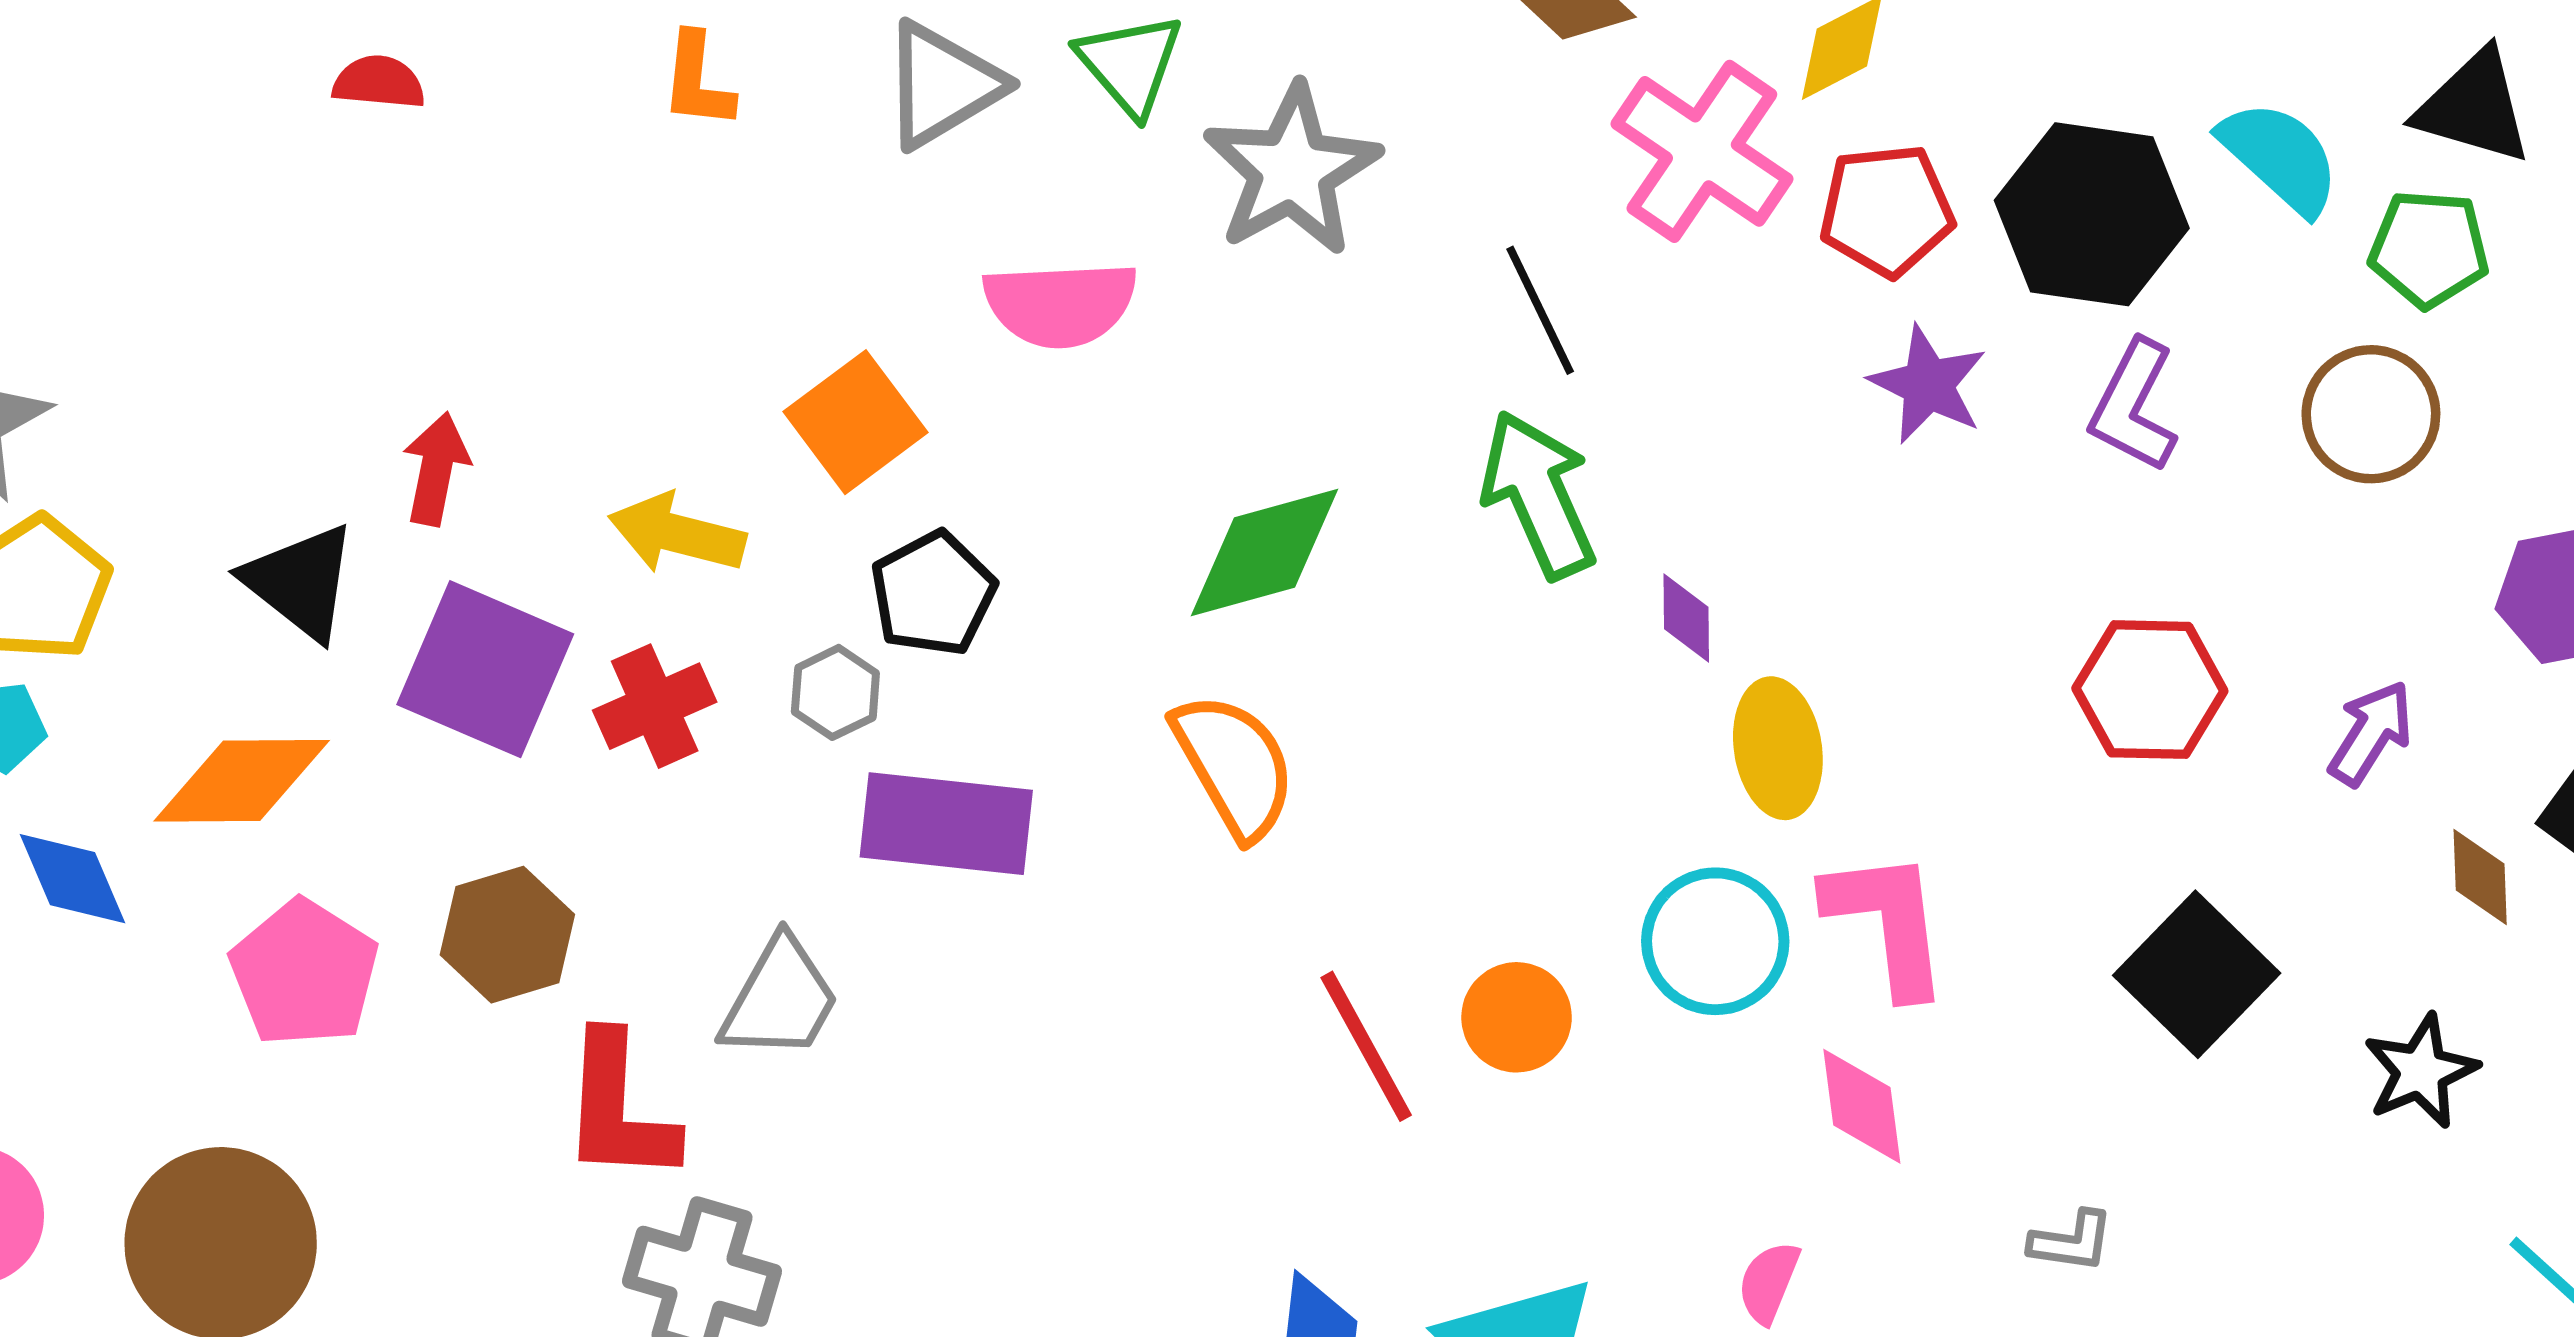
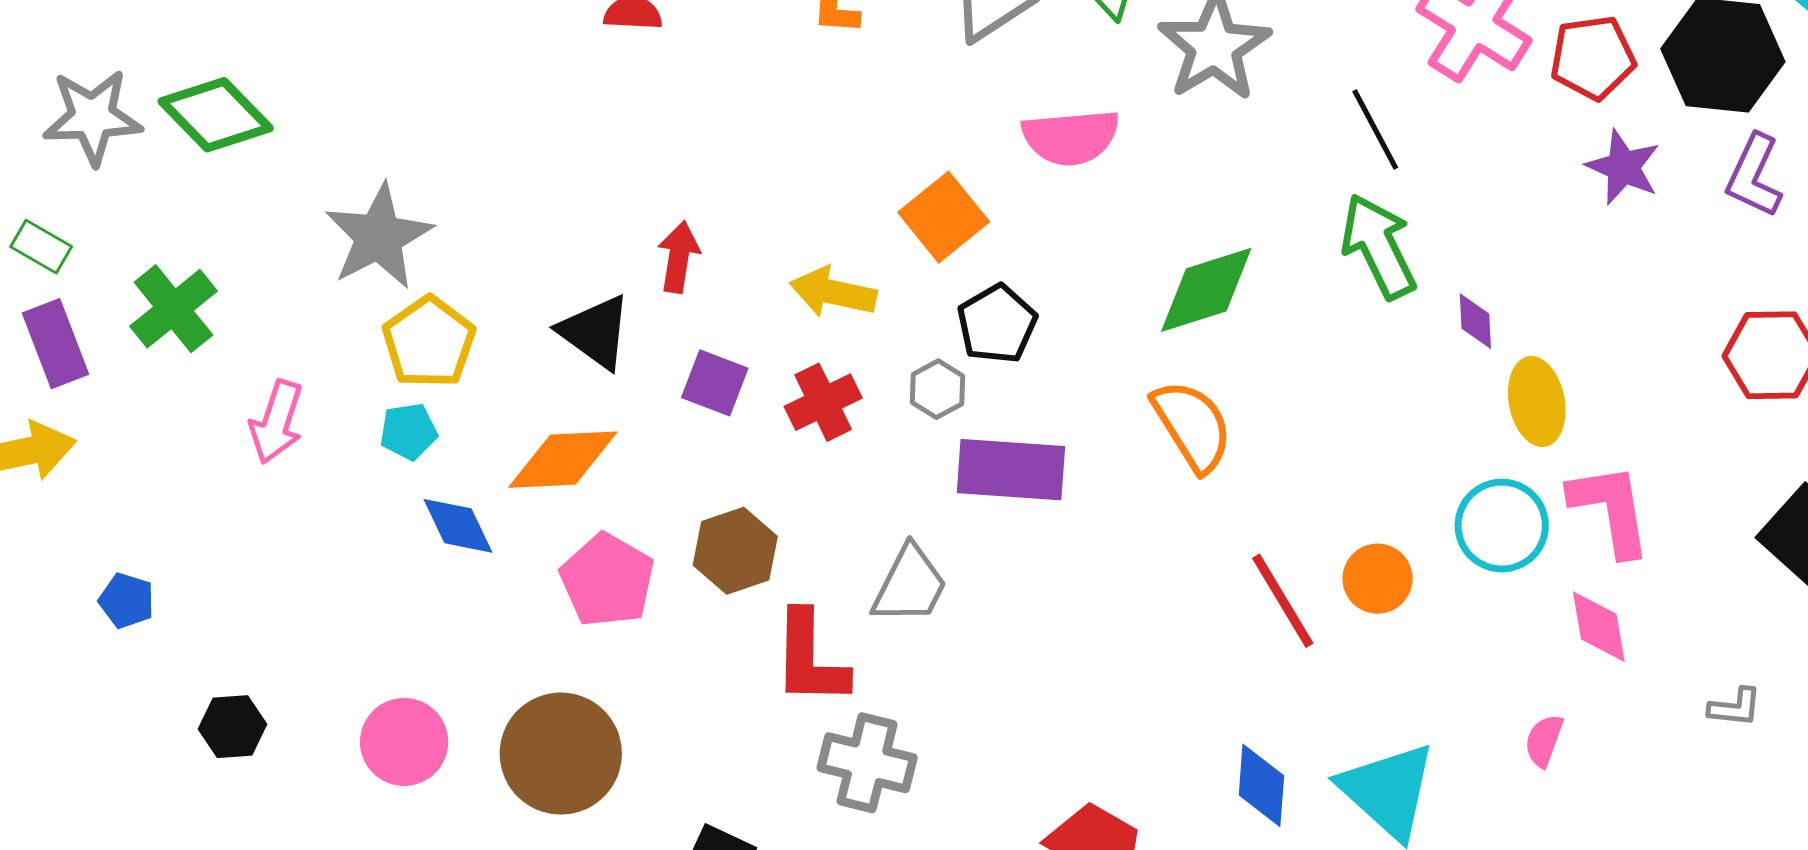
purple square: (485, 669) -> (715, 383), size x0.6

